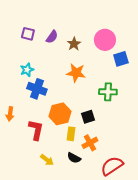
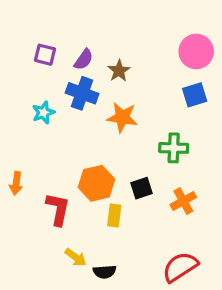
pink circle: (105, 40) -> (196, 51), moved
blue cross: (37, 89) -> (82, 93), moved
orange cross: (90, 143) -> (183, 201), moved
black semicircle: (74, 158) -> (105, 272), moved, turned -32

